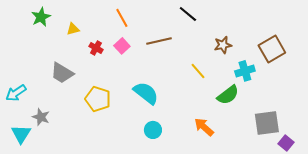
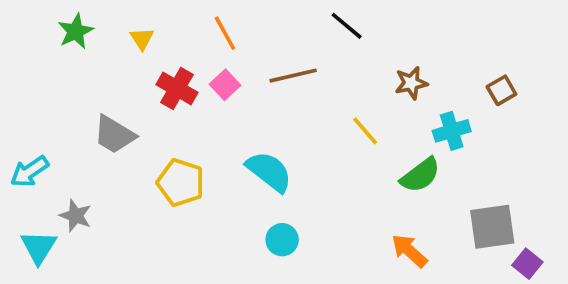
yellow triangle: (73, 29) -> (142, 39), moved, turned -48
red cross: (96, 48) -> (177, 88), size x1.5
brown square: (272, 49) -> (501, 90), size x0.6
orange arrow: (204, 127) -> (409, 251), moved

